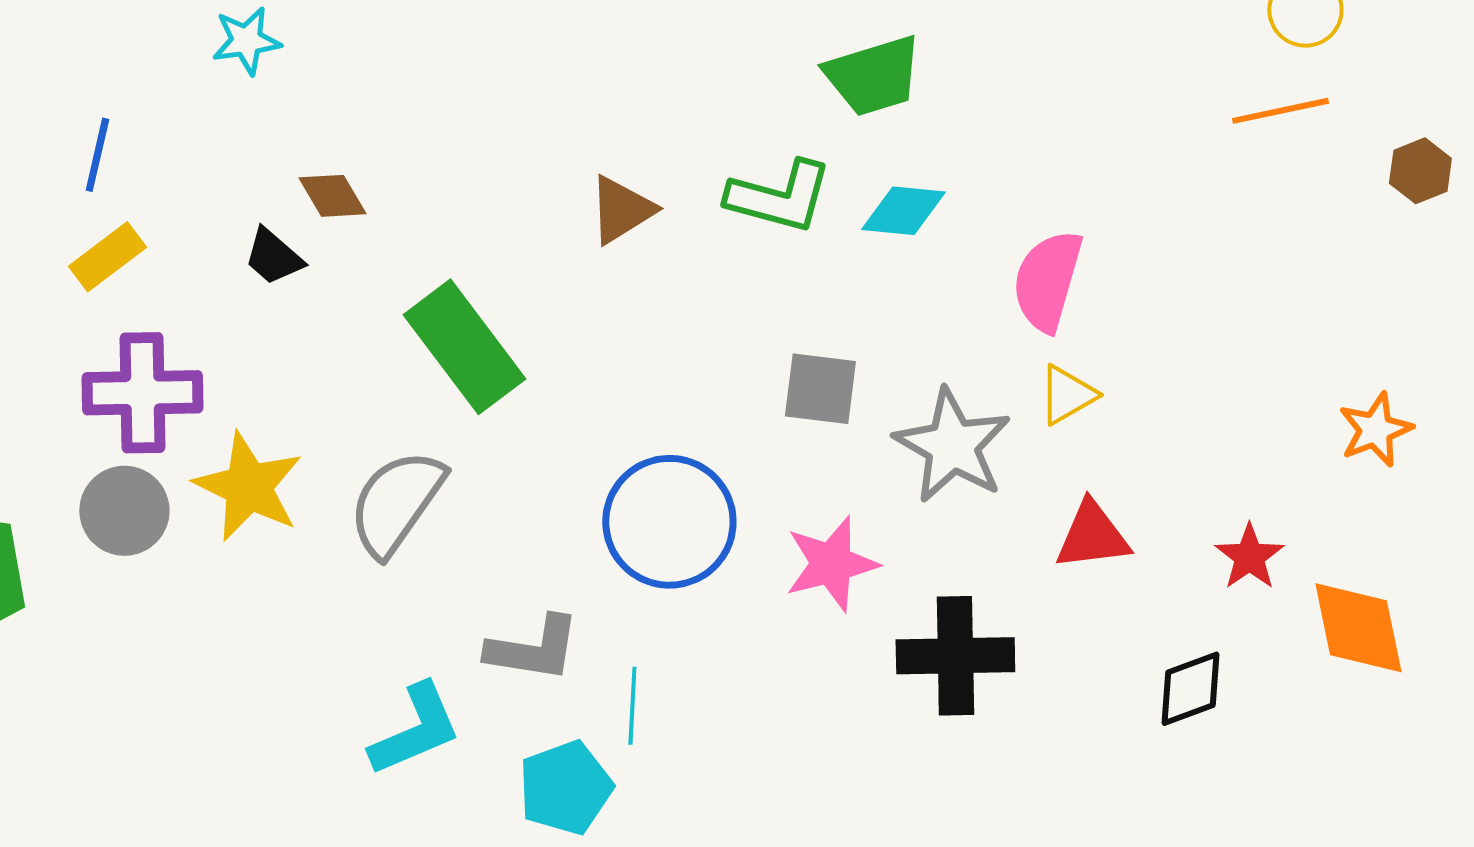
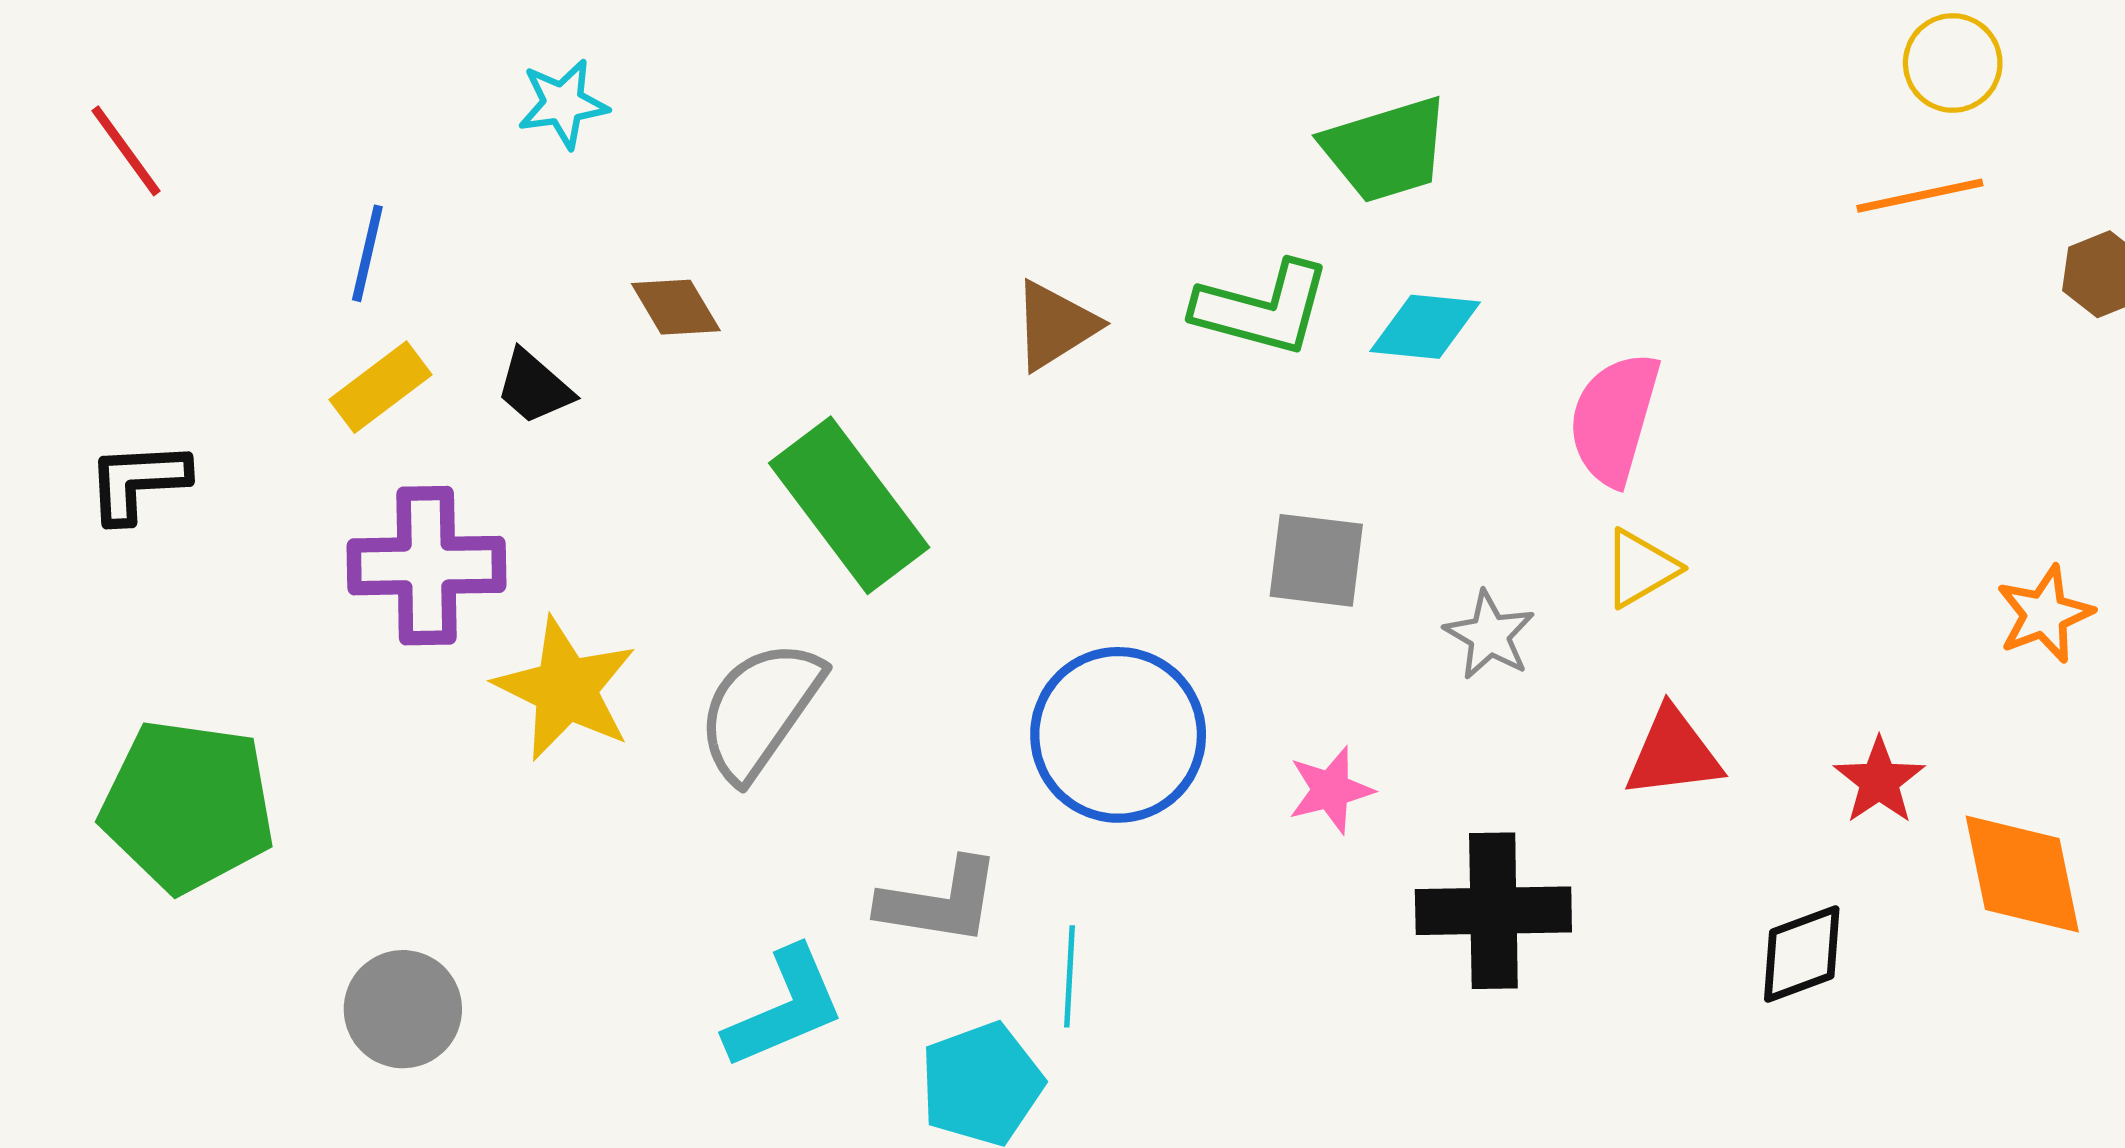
black trapezoid: (273, 257) -> (534, 387), moved
gray star: (952, 446) -> (1489, 635), size x0.6
gray circle: (124, 511) -> (403, 1009), moved
pink star: (831, 564) -> (1331, 790), size x0.7

